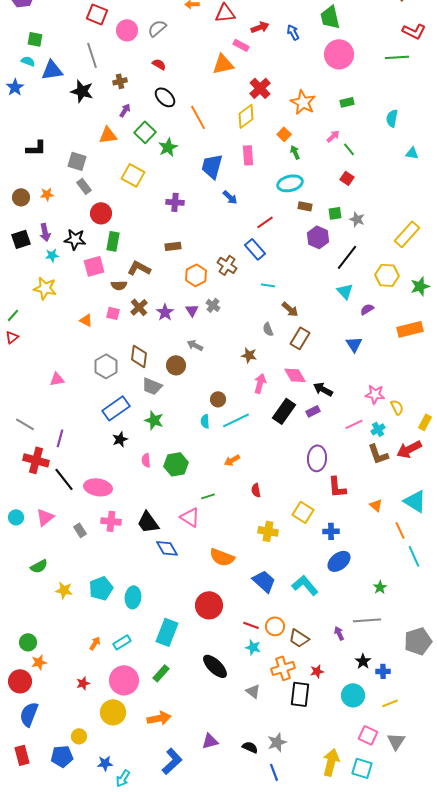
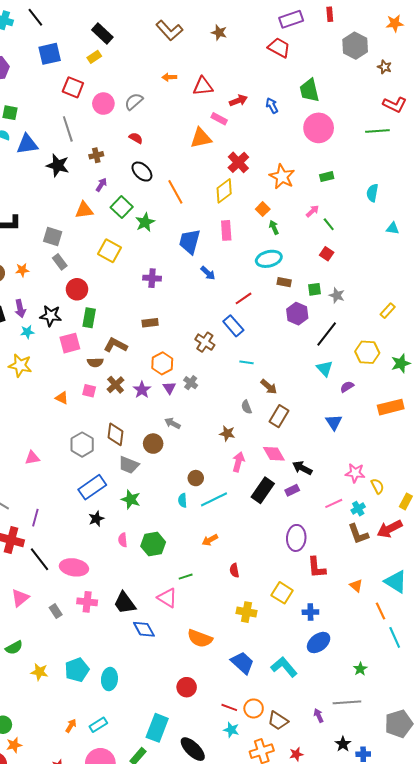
yellow rectangle: (407, 234) -> (388, 311), size x0.6
orange hexagon: (196, 275) -> (162, 363), moved
red circle: (209, 605) -> (187, 687), size x0.7
cyan rectangle: (167, 632) -> (157, 728), moved

